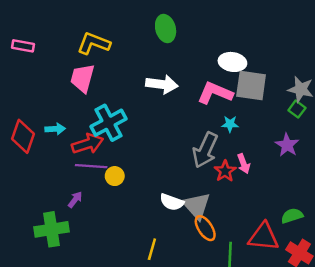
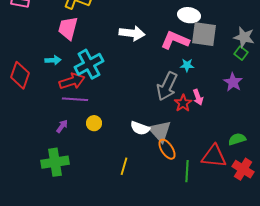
cyan arrow: (55, 129) -> (53, 60), moved
yellow circle: (115, 176) -> (94, 123), moved
green cross: (51, 229) -> (55, 162), moved

